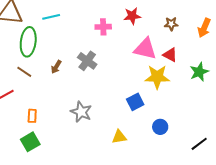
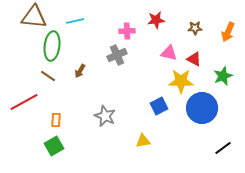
pink triangle: (145, 49) -> (169, 53), size x0.7
gray cross: (87, 61) -> (117, 55), moved, turned 30
blue circle: (160, 127) -> (202, 108), moved, size x2.0

